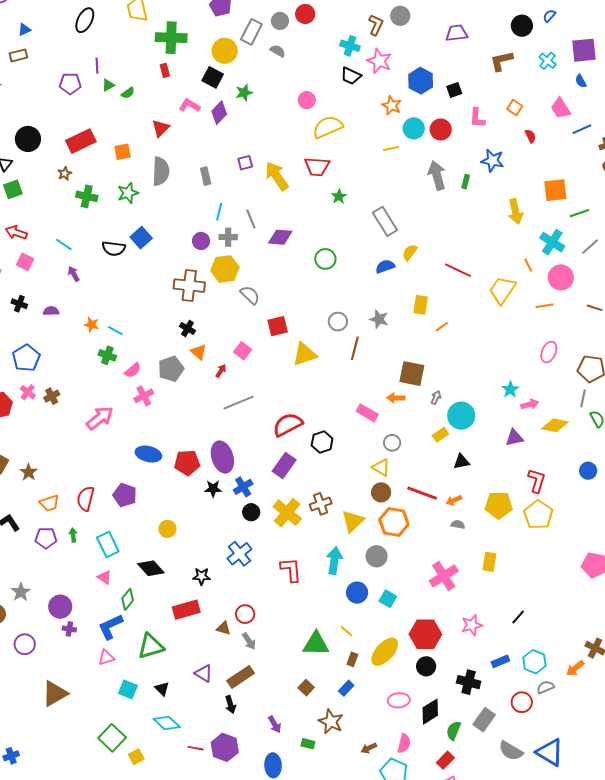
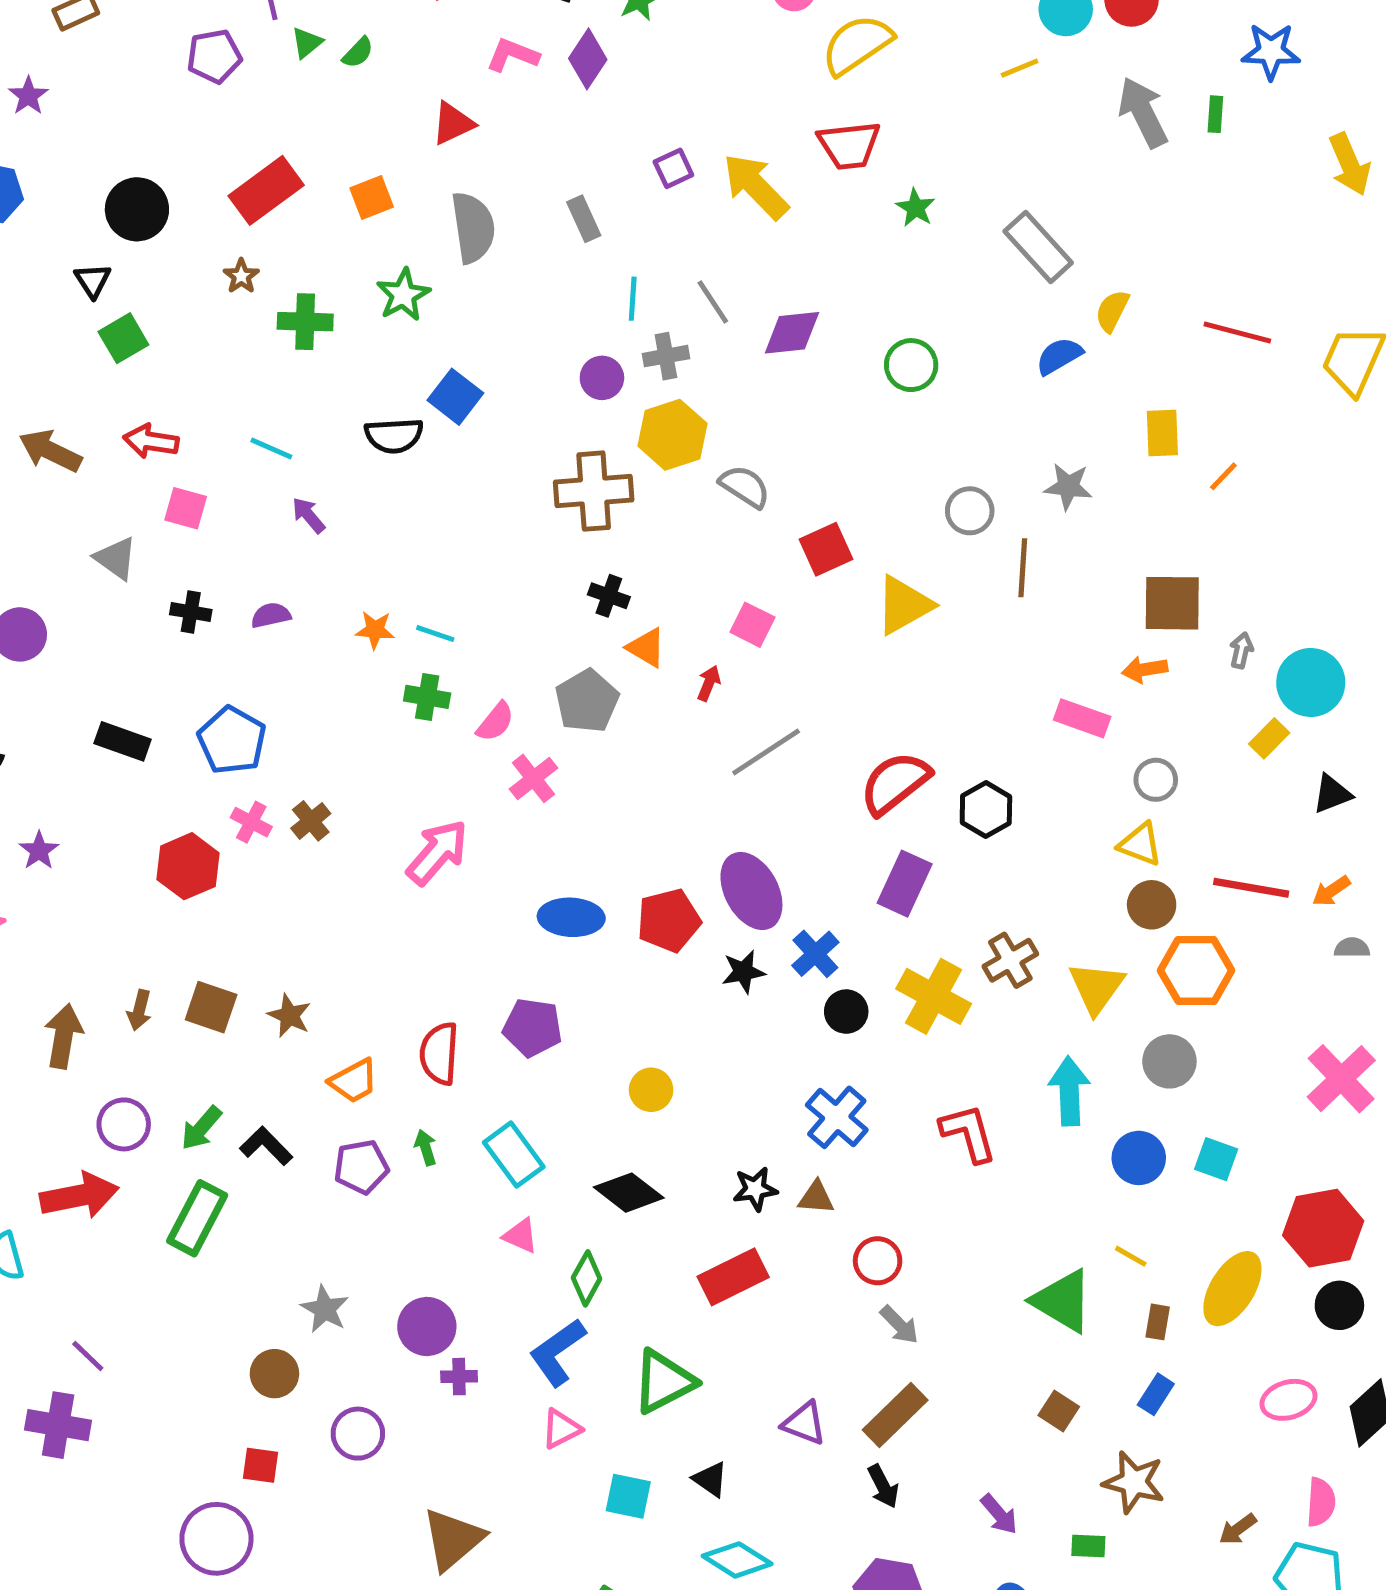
red triangle: (161, 128) -> (453, 123), turned 30
brown triangle: (223, 628) -> (816, 1198), moved
green triangle: (316, 644) -> (1063, 1301), turned 40

